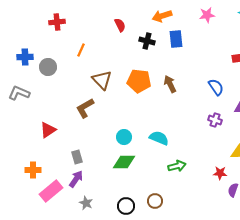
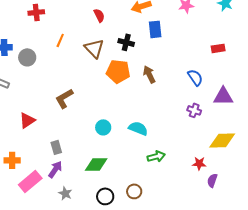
black cross: (147, 41) -> (126, 42), moved
brown triangle: (102, 80) -> (94, 48), moved
green diamond: (124, 162) -> (96, 164), moved

